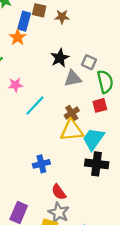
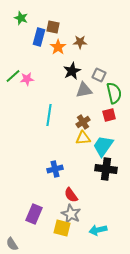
brown star: (62, 17) -> (80, 42), moved
orange star: (18, 37) -> (58, 47), moved
pink star: (15, 85) -> (27, 79), moved
cyan line: (35, 105) -> (49, 115), turned -35
yellow triangle: (72, 130) -> (83, 138), size x0.7

